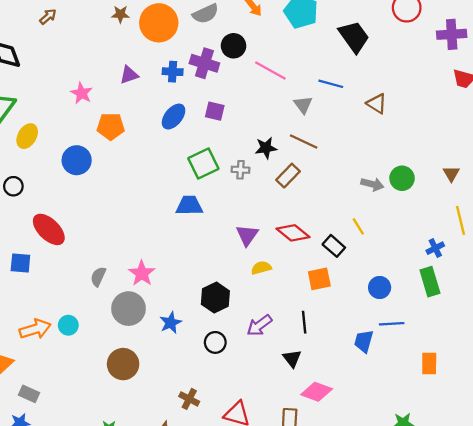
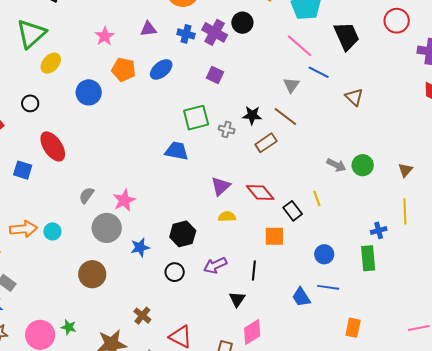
pink line: (270, 71) -> (300, 46), moved
blue ellipse: (174, 117) -> (161, 69), moved
blue trapezoid: (364, 341) -> (301, 297), turned -60
pink diamond: (317, 392) -> (252, 332), turned -64

